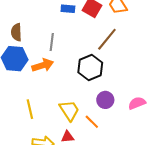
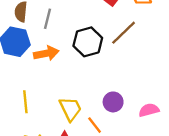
gray line: (52, 42) -> (47, 19), moved
black hexagon: (90, 68) -> (88, 42), moved

